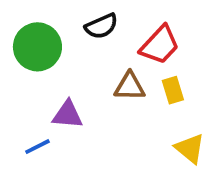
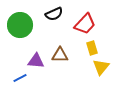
brown triangle: (130, 86) -> (60, 55), moved
yellow triangle: (190, 148) -> (101, 67), moved, turned 30

